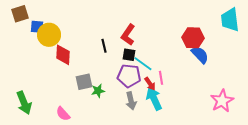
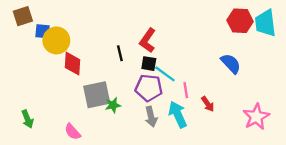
red hexagon: (193, 38) -> (240, 21), moved
gray square: (84, 82) -> (97, 95), size x1.4
red arrow: (150, 84) -> (208, 104), moved
green arrow: (24, 103) -> (27, 119), size x0.7

